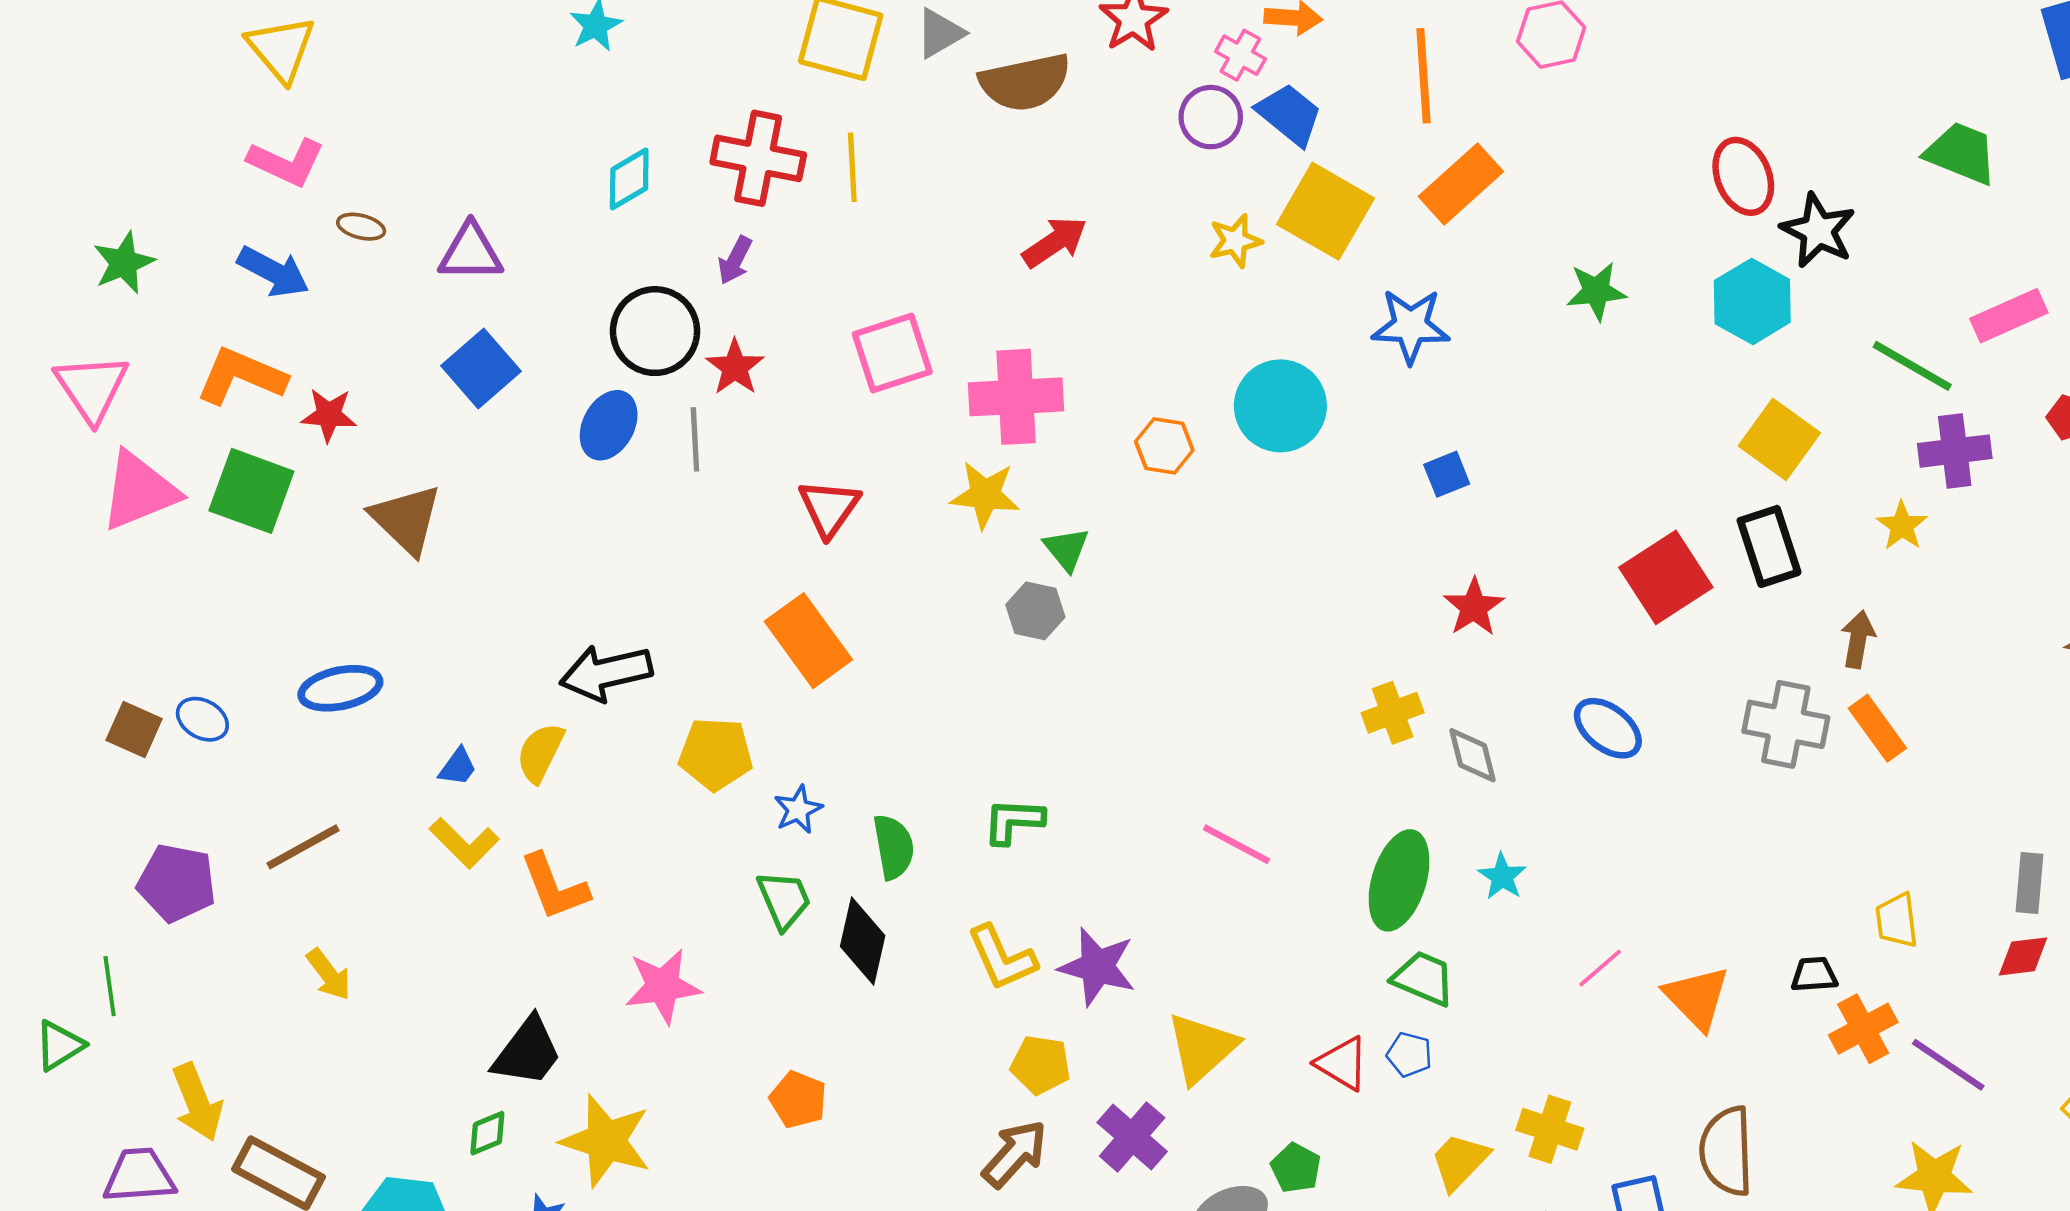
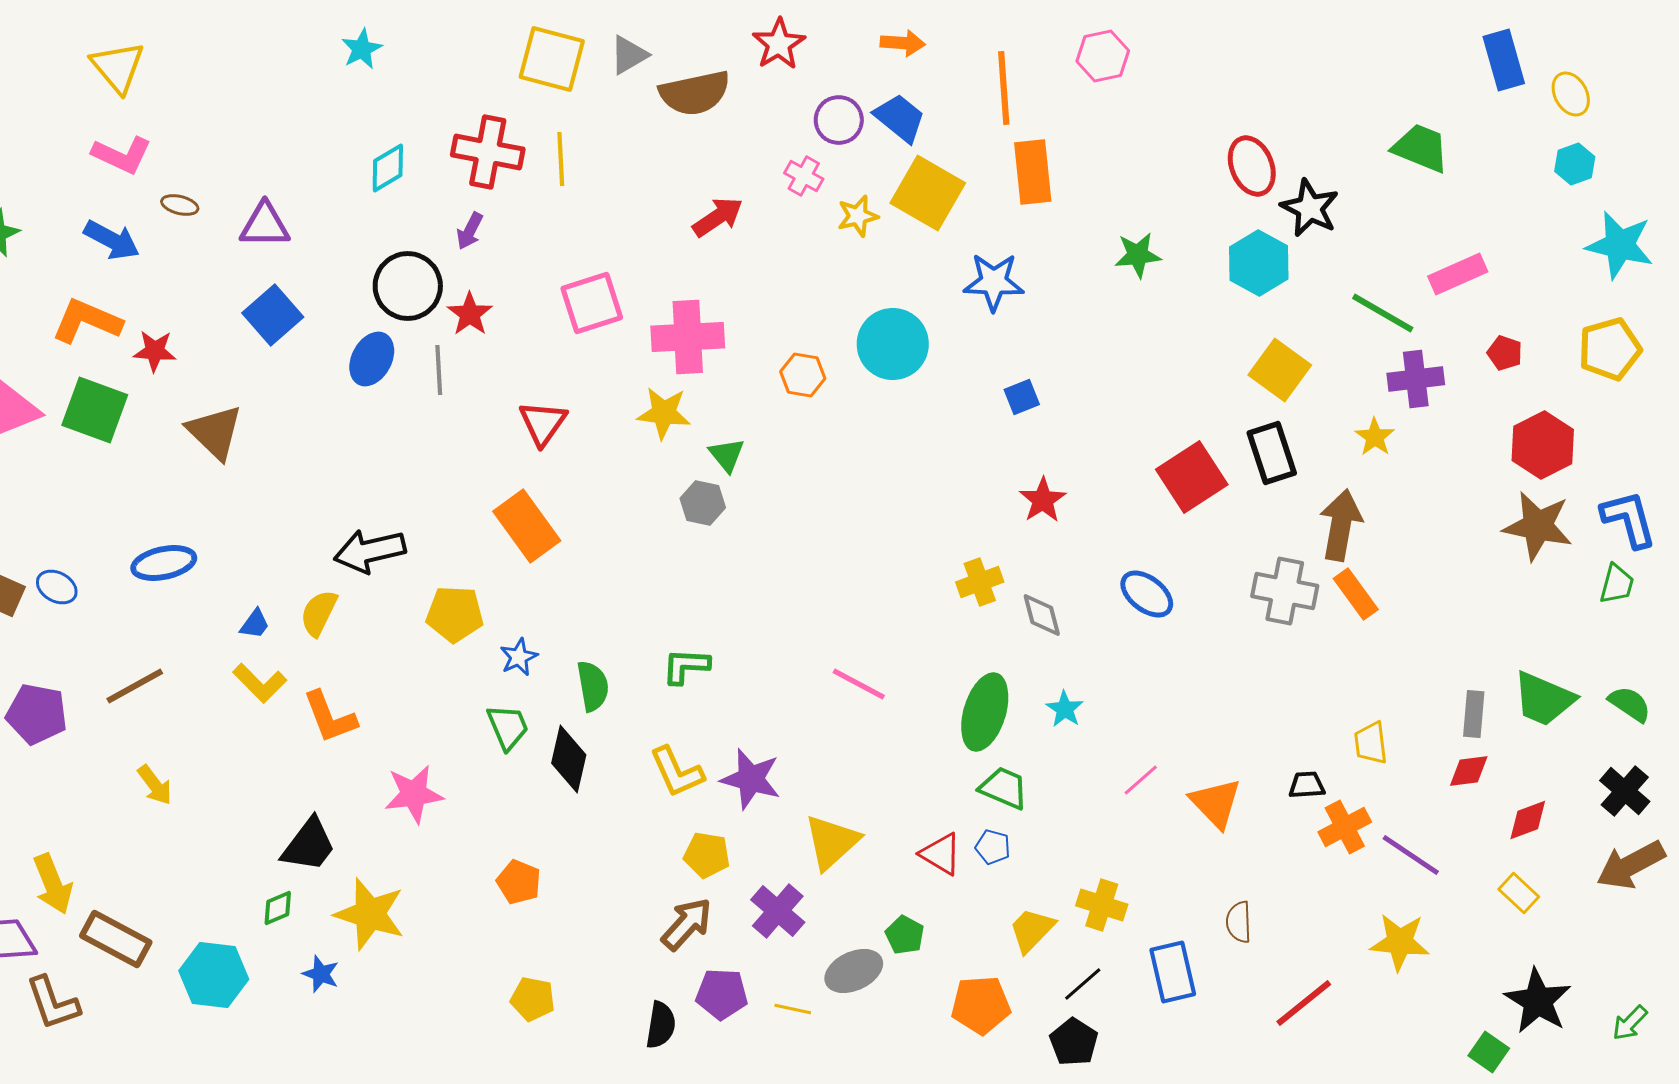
pink cross: (1240, 55) -> (804, 176), moved
orange rectangle: (1461, 184) -> (1033, 172), turned -54
brown arrow: (1858, 639) -> (1341, 525), size x1.6
brown semicircle: (1727, 1151) -> (1239, 922), size x0.6

